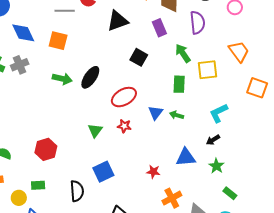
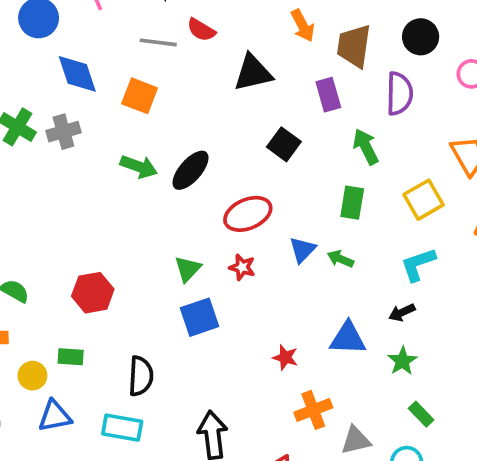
yellow square: (207, 70) -> (424, 200), moved, turned -30
blue square: (103, 172) -> (200, 317), moved

